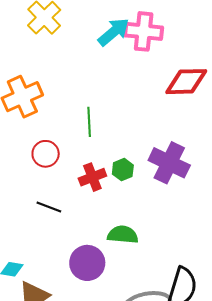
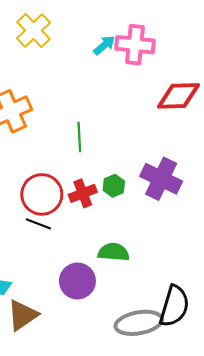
cyan arrow: (114, 32) -> (104, 45), size x0.7
red circle: (46, 154) -> (42, 194), moved, size x1.5

